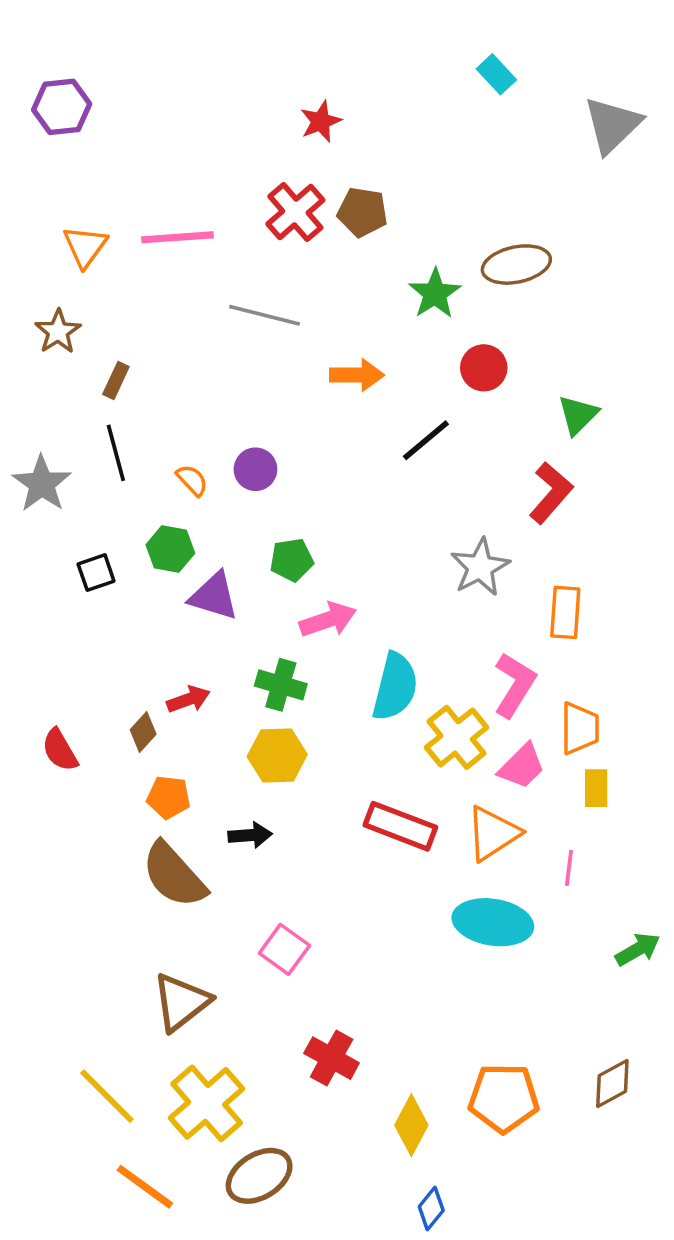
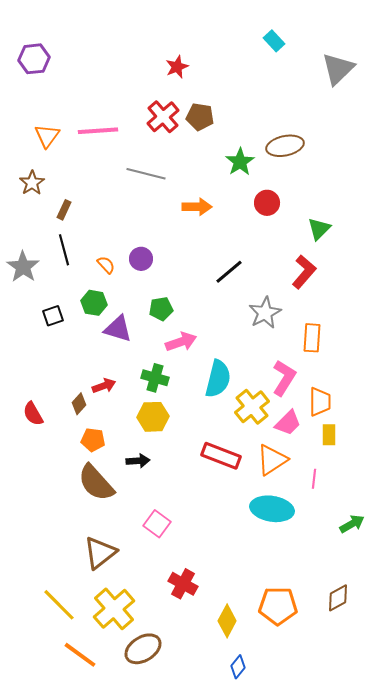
black line: (426, 440) -> (229, 272), moved

